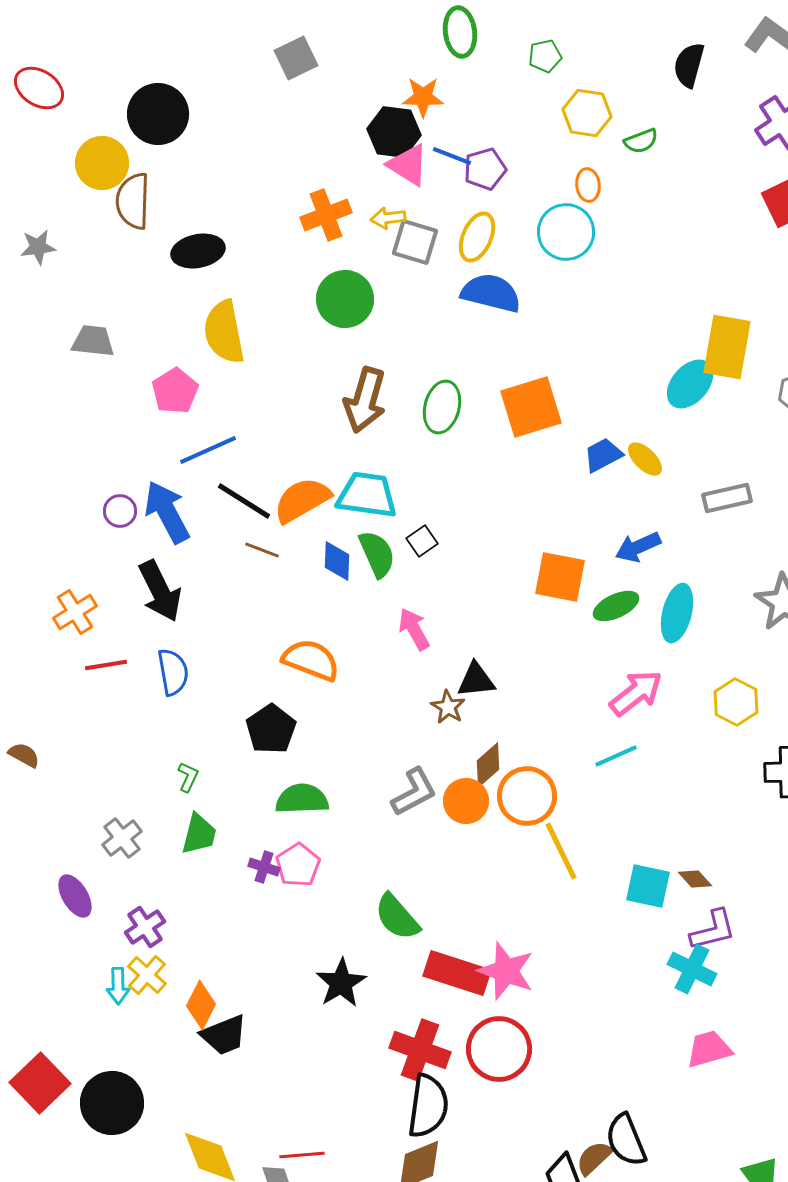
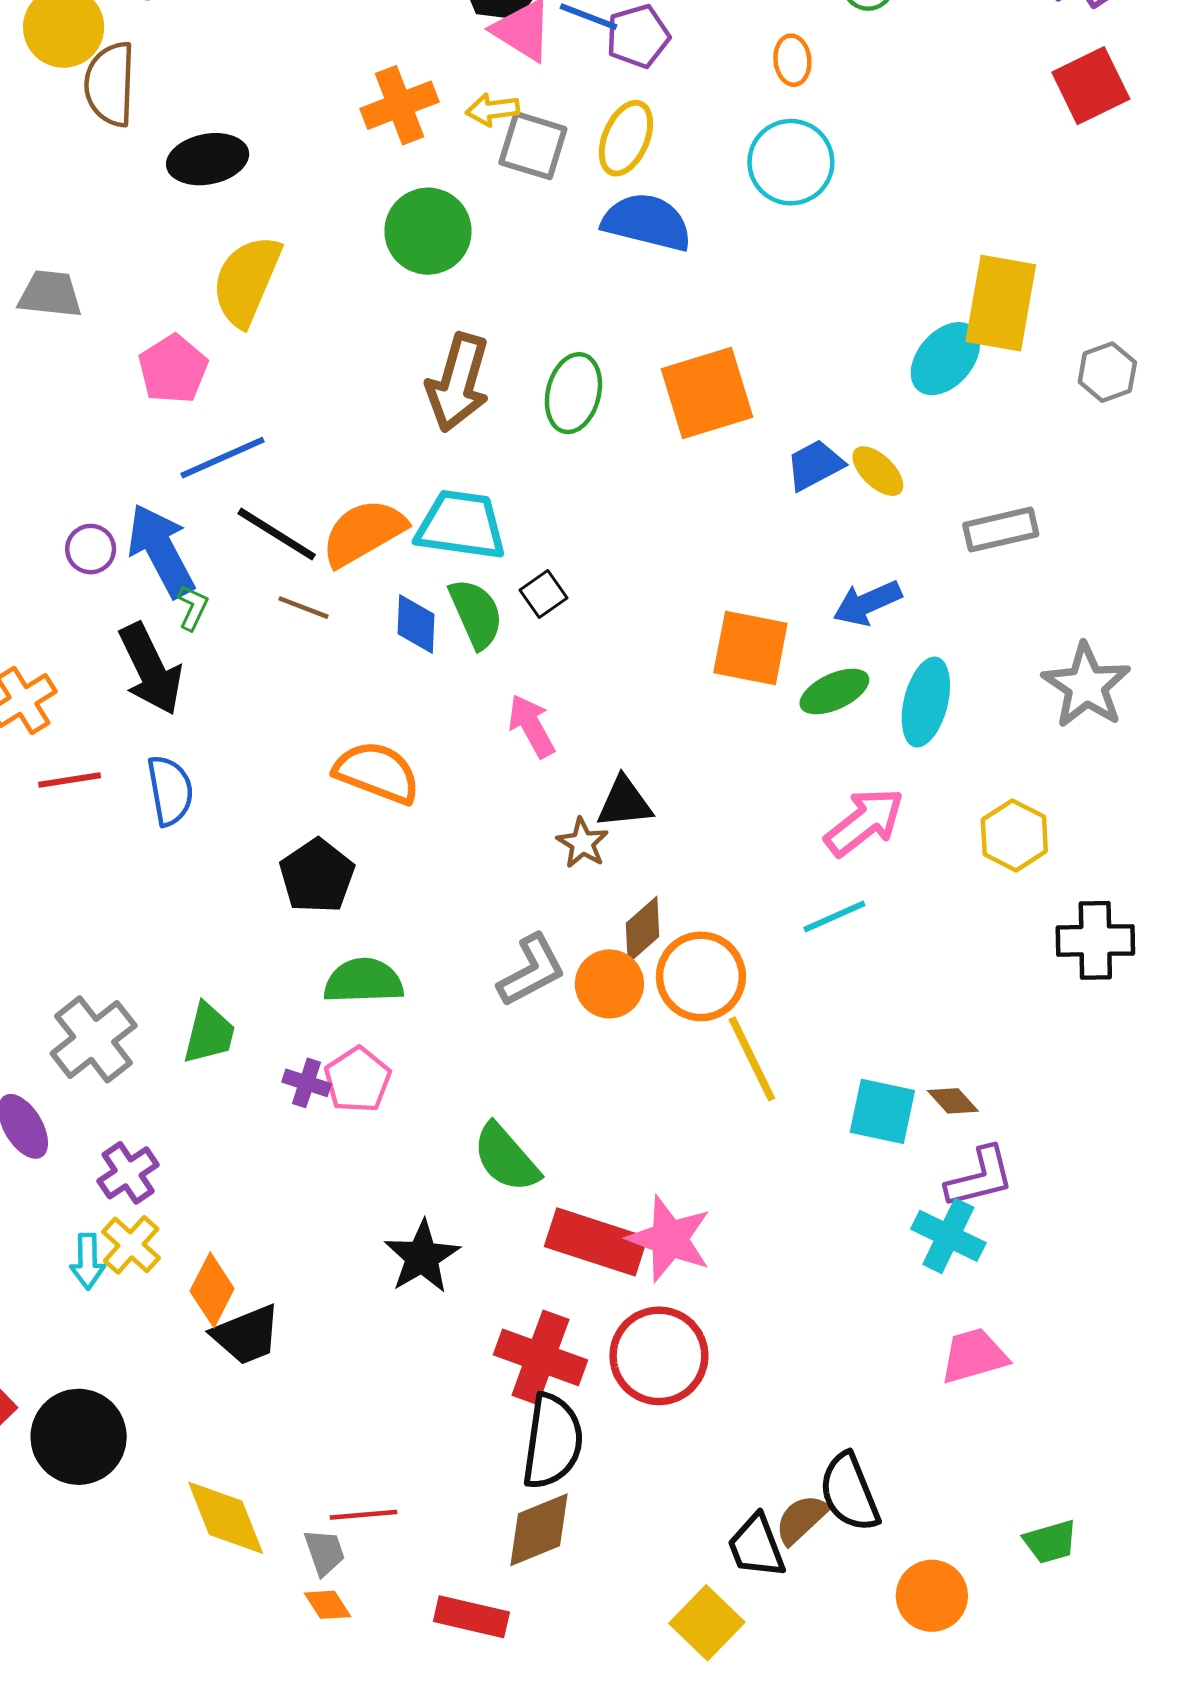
cyan circle: (566, 232) -> (791, 162), moved
yellow semicircle: (224, 332) -> (247, 281), turned 34
green L-shape: (188, 777) -> (193, 608), moved
gray cross: (122, 838) -> (94, 1039), size x1.4

